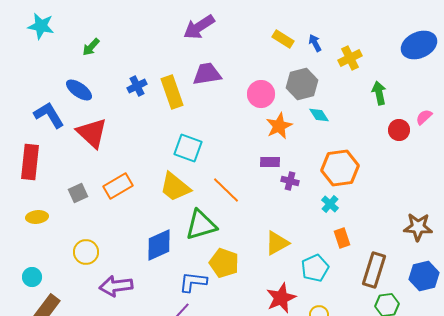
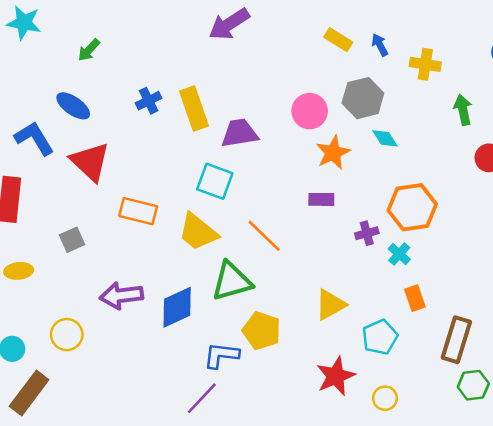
yellow cross: (350, 58) -> (425, 64), turned 35
purple trapezoid: (207, 74) -> (239, 133), moved
purple cross: (290, 181) -> (367, 233), moved, turned -30
orange rectangle: (118, 186) -> (138, 211), moved, turned 44
yellow circle: (86, 252) -> (67, 335), moved
purple arrow: (116, 286) -> (121, 296), moved

